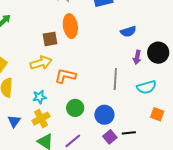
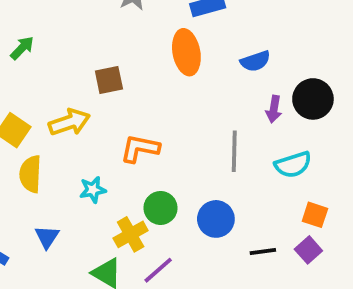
orange ellipse: (70, 26) -> (186, 52), moved
yellow arrow: (41, 63) -> (69, 122), moved
yellow cross: (41, 119) -> (131, 234), moved
purple square: (110, 137) -> (308, 250), moved

